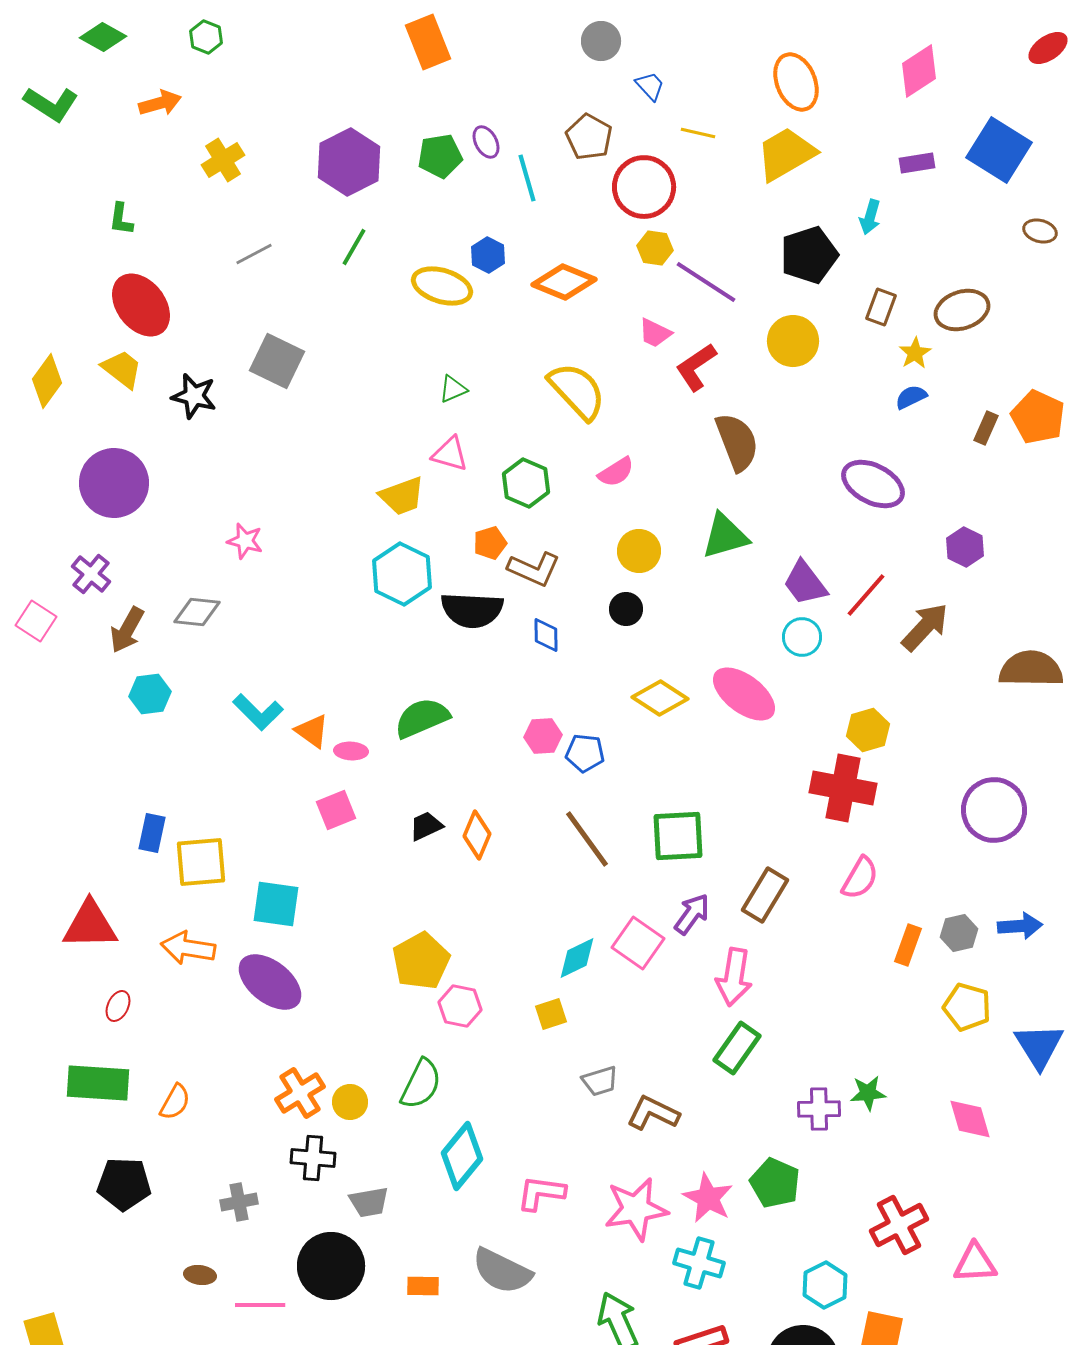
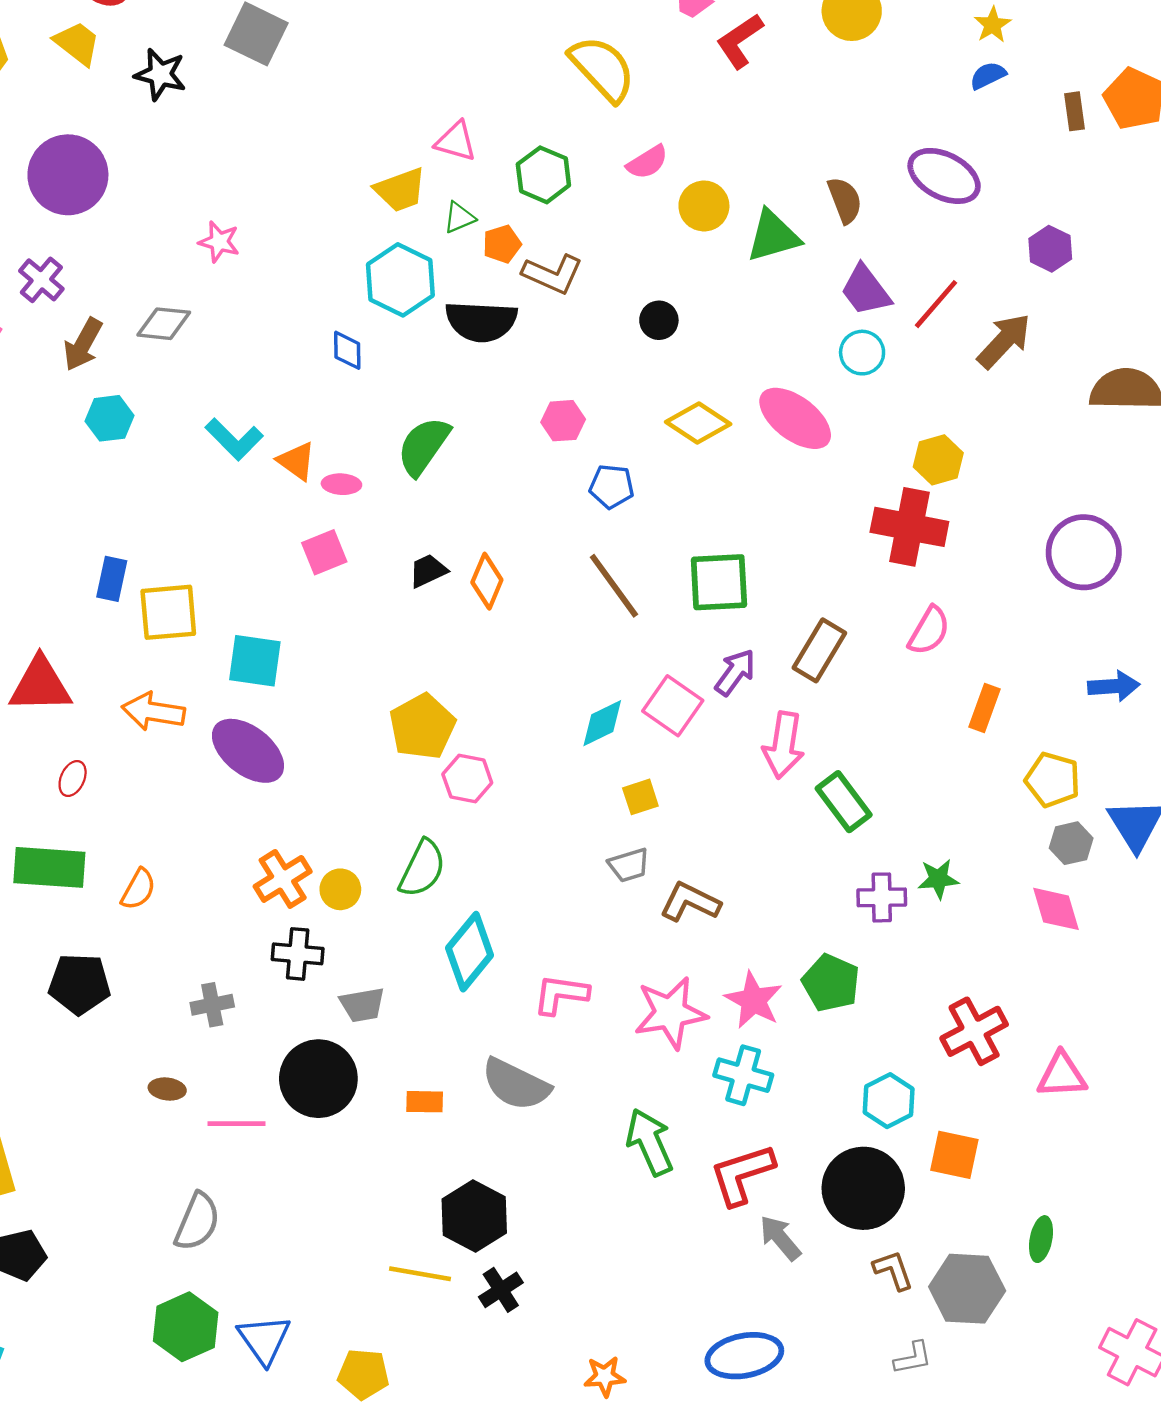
green triangle: (453, 389) -> (459, 218), moved
brown rectangle: (986, 428) -> (1074, 111), turned -32
brown semicircle: (737, 442) -> (845, 200), moved, size x0.7
yellow circle: (639, 551) -> (704, 206), moved
blue diamond: (546, 635) -> (347, 350), moved
green semicircle: (422, 718) -> (423, 446), turned -32
pink hexagon: (543, 736) -> (563, 421), moved
gray hexagon: (959, 933) -> (1071, 843), moved
yellow square: (551, 1014) -> (640, 797), moved
green rectangle: (737, 1048) -> (844, 802), moved, turned -72

